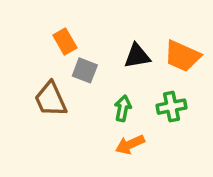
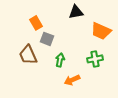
black triangle: (137, 56) -> (76, 12), moved
green arrow: (123, 108) -> (60, 60), moved

